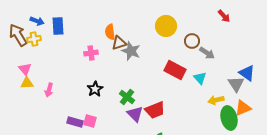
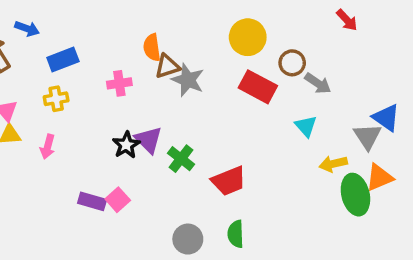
blue rectangle: (58, 26) -> (63, 59), moved, turned 72
yellow cross: (34, 39) -> (56, 99), moved
red rectangle: (175, 70) -> (258, 87), moved
purple triangle: (135, 114) -> (148, 140), moved
pink square: (90, 121) -> (118, 200), turned 32

